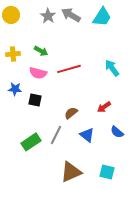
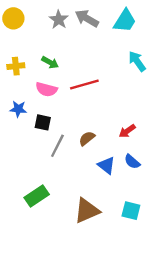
cyan arrow: (112, 68) -> (137, 61), moved
blue semicircle: (117, 132) -> (132, 162), moved
gray line: (56, 135) -> (57, 146), moved
green rectangle: (31, 142) -> (37, 196), moved

